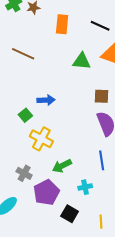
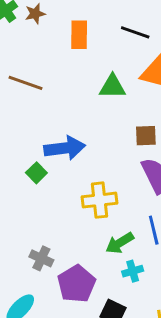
blue arrow: (46, 100) -> (65, 148), size x1.5
yellow cross: (41, 139) -> (99, 200), moved, turned -30
green arrow: (62, 166) -> (120, 243), moved

